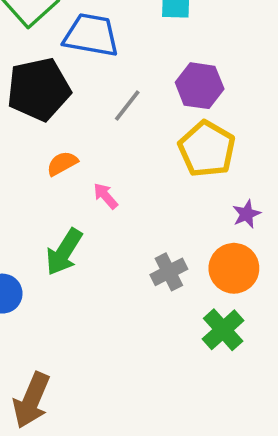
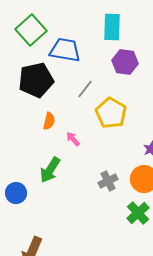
purple hexagon: (200, 86) -> (125, 62), moved
yellow pentagon: (207, 149) -> (111, 113), moved
orange semicircle: (62, 163) -> (49, 121), turned 132

